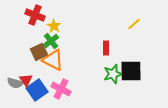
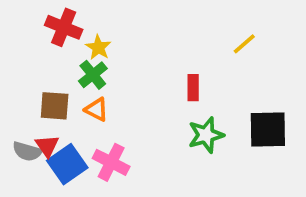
brown square: (39, 52) -> (55, 106), moved, turned 30
orange triangle: (53, 60) -> (96, 109), size x0.6
black square: (131, 71) -> (268, 129), moved

